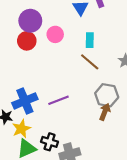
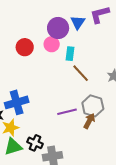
purple circle: (30, 21) -> (58, 28), moved
cyan rectangle: (90, 40) -> (70, 54), moved
purple line: (58, 100) -> (67, 112), moved

